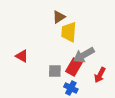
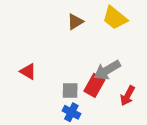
yellow trapezoid: (69, 32) -> (115, 18), moved, turned -55
blue cross: (71, 88) -> (71, 112), moved

